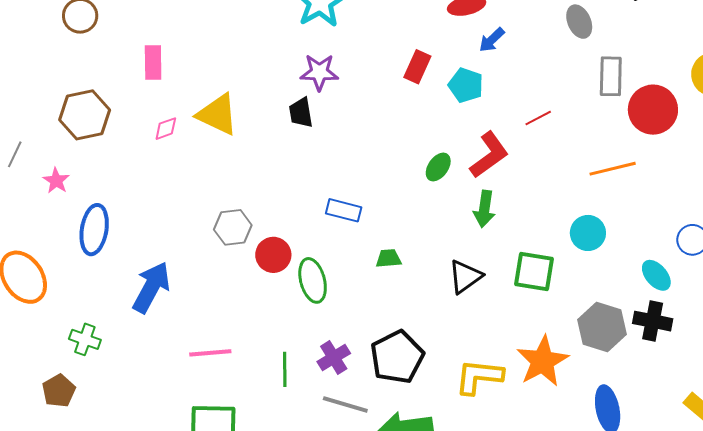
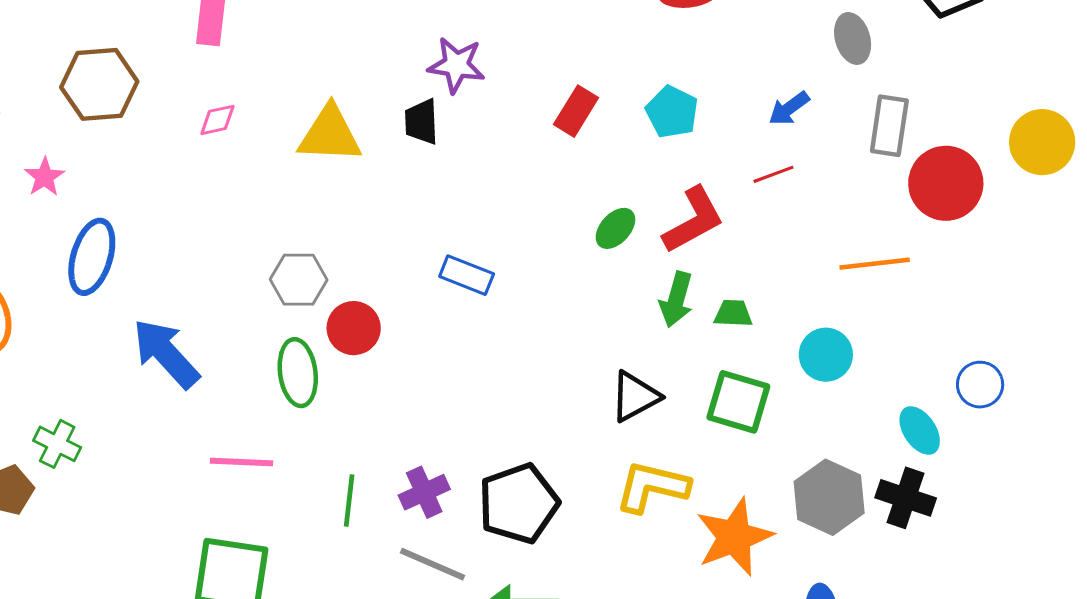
blue arrow: (492, 40) -> (789, 108), moved
red rectangle: (417, 67) -> (576, 111), moved
yellow triangle: (218, 114) -> (330, 134), moved, turned -30
green trapezoid: (389, 258) -> (733, 313), moved
green ellipse: (313, 280) -> (298, 373), moved
blue arrow: (151, 287) -> (166, 353), turned -78
green cross: (85, 339) -> (57, 444), moved
yellow L-shape: (479, 377) -> (652, 487), moved

